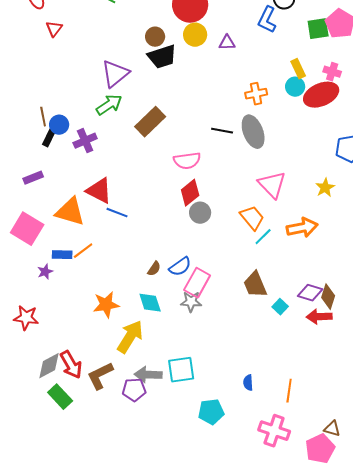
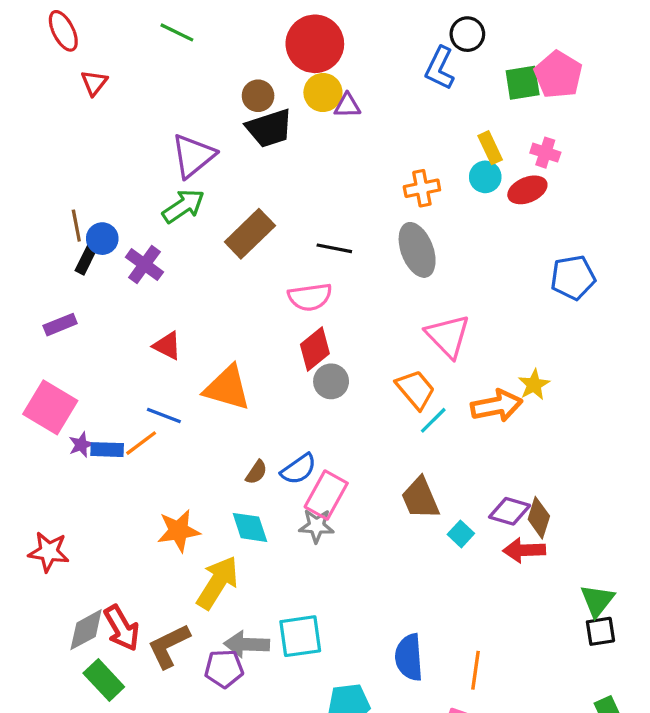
purple triangle: (227, 43) -> (347, 105), moved
red ellipse: (321, 95) -> (527, 190), size x0.7
black line: (222, 131) -> (334, 248), moved
purple cross: (85, 141) -> (144, 265), turned -30
yellow star: (325, 188) -> (534, 385), moved
red triangle: (99, 191) -> (167, 346), size x0.7
orange triangle: (70, 212) -> (227, 388), moved
blue line: (117, 213) -> (164, 415), moved
purple star: (45, 272) -> (81, 445), moved
blue semicircle: (248, 383) -> (409, 657), size x1.8

